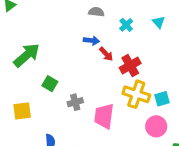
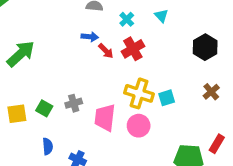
red cross: (130, 65) -> (133, 49), moved
green square: (50, 84) -> (44, 108), moved
pink circle: (156, 126) -> (139, 126), moved

